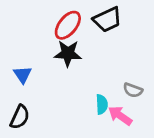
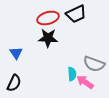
red ellipse: (68, 25) -> (48, 18), turned 35
gray semicircle: (133, 90) -> (94, 64), size x1.5

